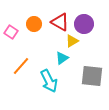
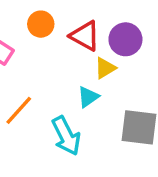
orange circle: (34, 24) -> (41, 24), moved

